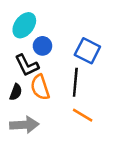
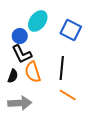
cyan ellipse: (24, 25) -> (38, 21), moved
blue circle: (42, 46) -> (20, 36), moved
blue square: (87, 51) -> (71, 30), moved

